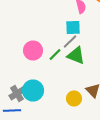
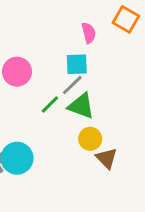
pink circle: (33, 50) -> (17, 72), moved
yellow circle: (74, 98) -> (90, 139), moved

